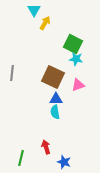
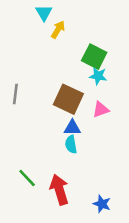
red arrow: (46, 147) -> (59, 190), size x1.6
green line: (21, 158) -> (27, 178), moved, turned -56
blue star: (64, 162) -> (102, 204), moved

